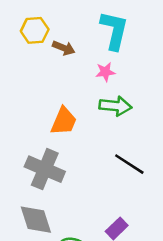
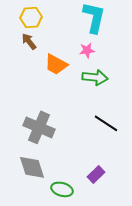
brown arrow: (64, 48) -> (29, 41), moved, turned -150
orange trapezoid: (64, 121) -> (56, 64), moved, turned 95

